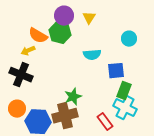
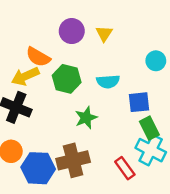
green hexagon: (60, 33) -> (67, 79), moved
yellow arrow: (28, 51) -> (25, 76), size x1.5
green rectangle: (124, 91) -> (149, 128), turned -48
green star: (73, 97) -> (86, 118), moved

